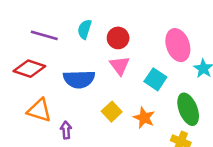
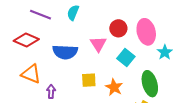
red circle: (118, 38) -> (118, 28), moved
yellow square: (112, 112) -> (89, 80), turned 35

